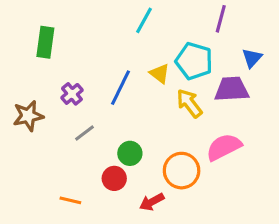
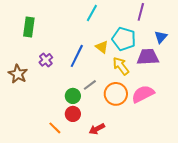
brown star: (28, 116) -> (18, 74), turned -30
gray line: (85, 133) -> (90, 85), moved
green circle: (130, 153) -> (73, 96), moved
orange circle: (182, 171) -> (116, 94), moved
orange line: (70, 200) -> (55, 128), moved, turned 32

